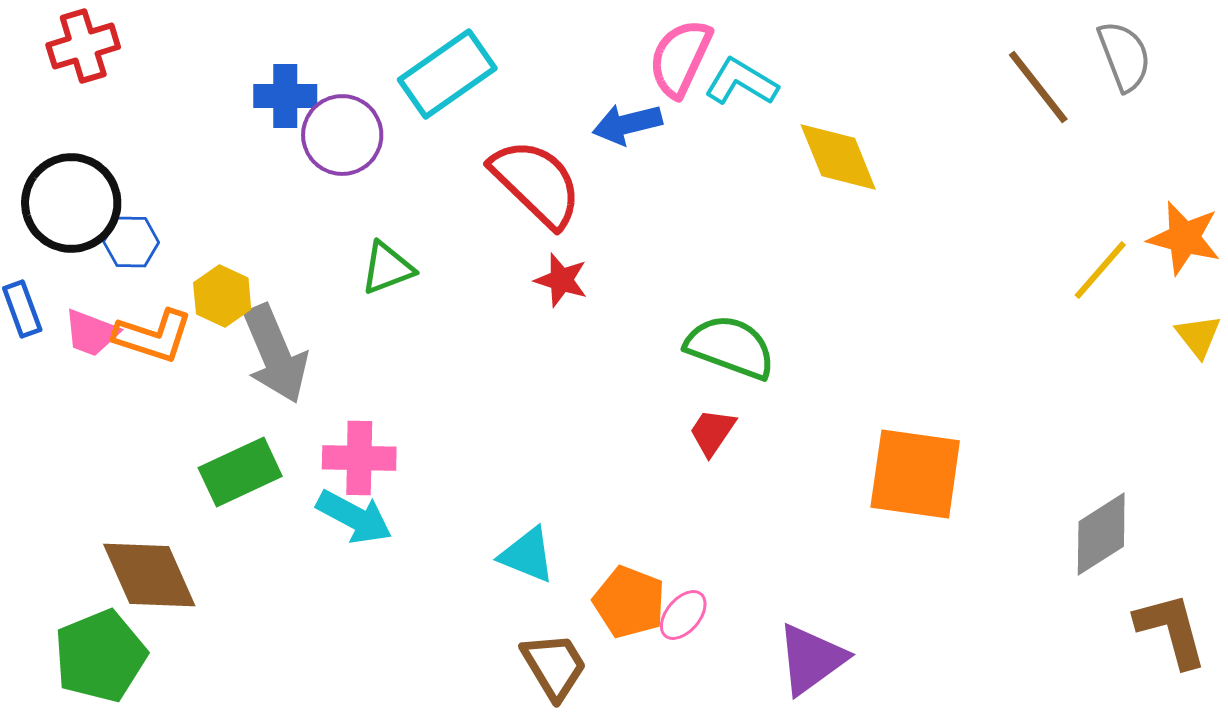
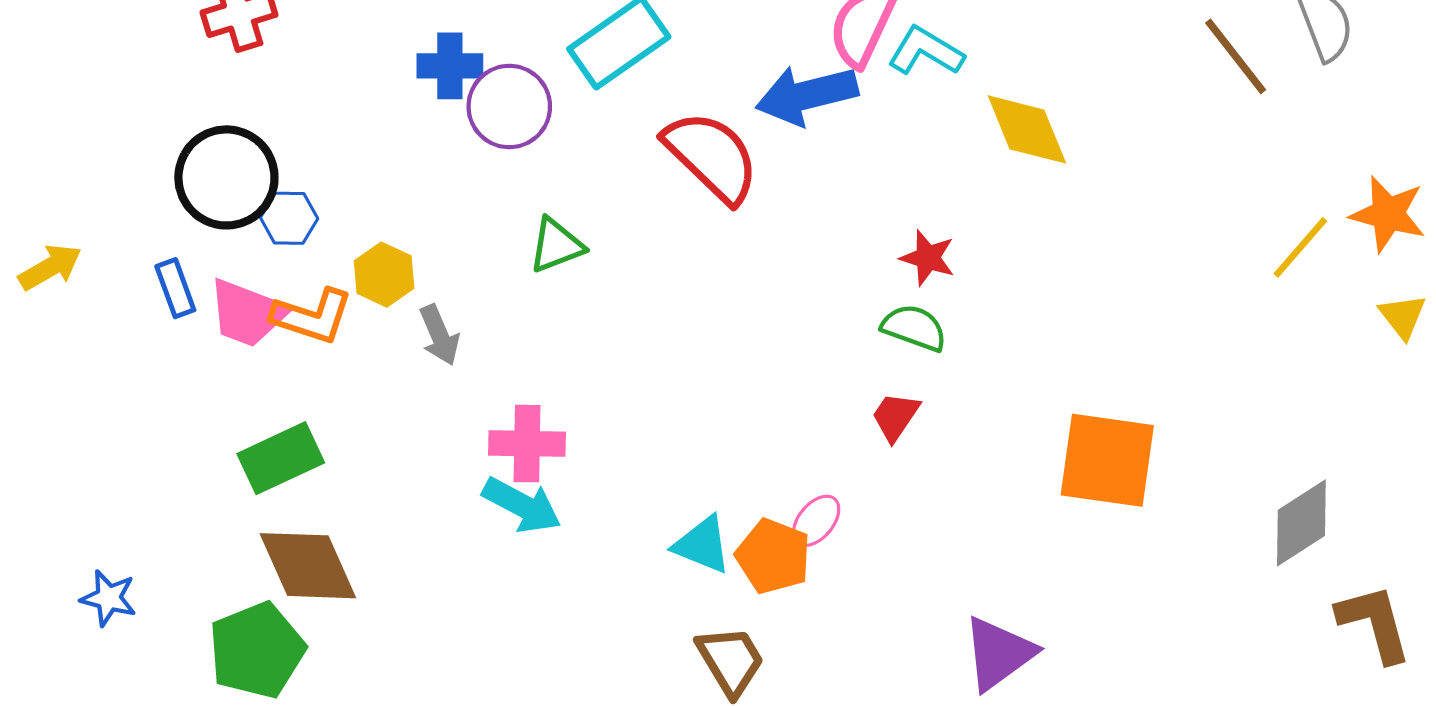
blue arrow: (627, 124) -> (807, 95), size x1.4
red star: (561, 280) -> (928, 258), moved
pink trapezoid: (91, 333) -> (247, 313), size x1.4
green semicircle: (730, 347) -> (914, 328), size x0.7
gray arrow: (275, 354) -> (439, 335), size x0.6
green rectangle: (240, 472) -> (281, 458), moved
orange pentagon: (629, 602) -> (773, 556), moved
pink ellipse: (683, 615) -> (816, 521), moved

